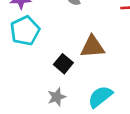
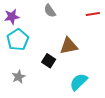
gray star: (57, 97) -> (19, 77), moved

